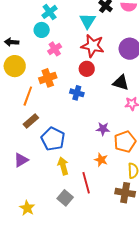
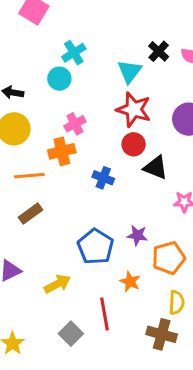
pink cross: (55, 49) -> (75, 124), moved
red circle: (87, 69) -> (134, 144), moved
black triangle: (121, 83) -> (156, 167), moved
orange line: (28, 96) -> (29, 176), turned 60
blue pentagon: (53, 139) -> (95, 247), moved
yellow arrow: (63, 166) -> (57, 284), moved, turned 72

